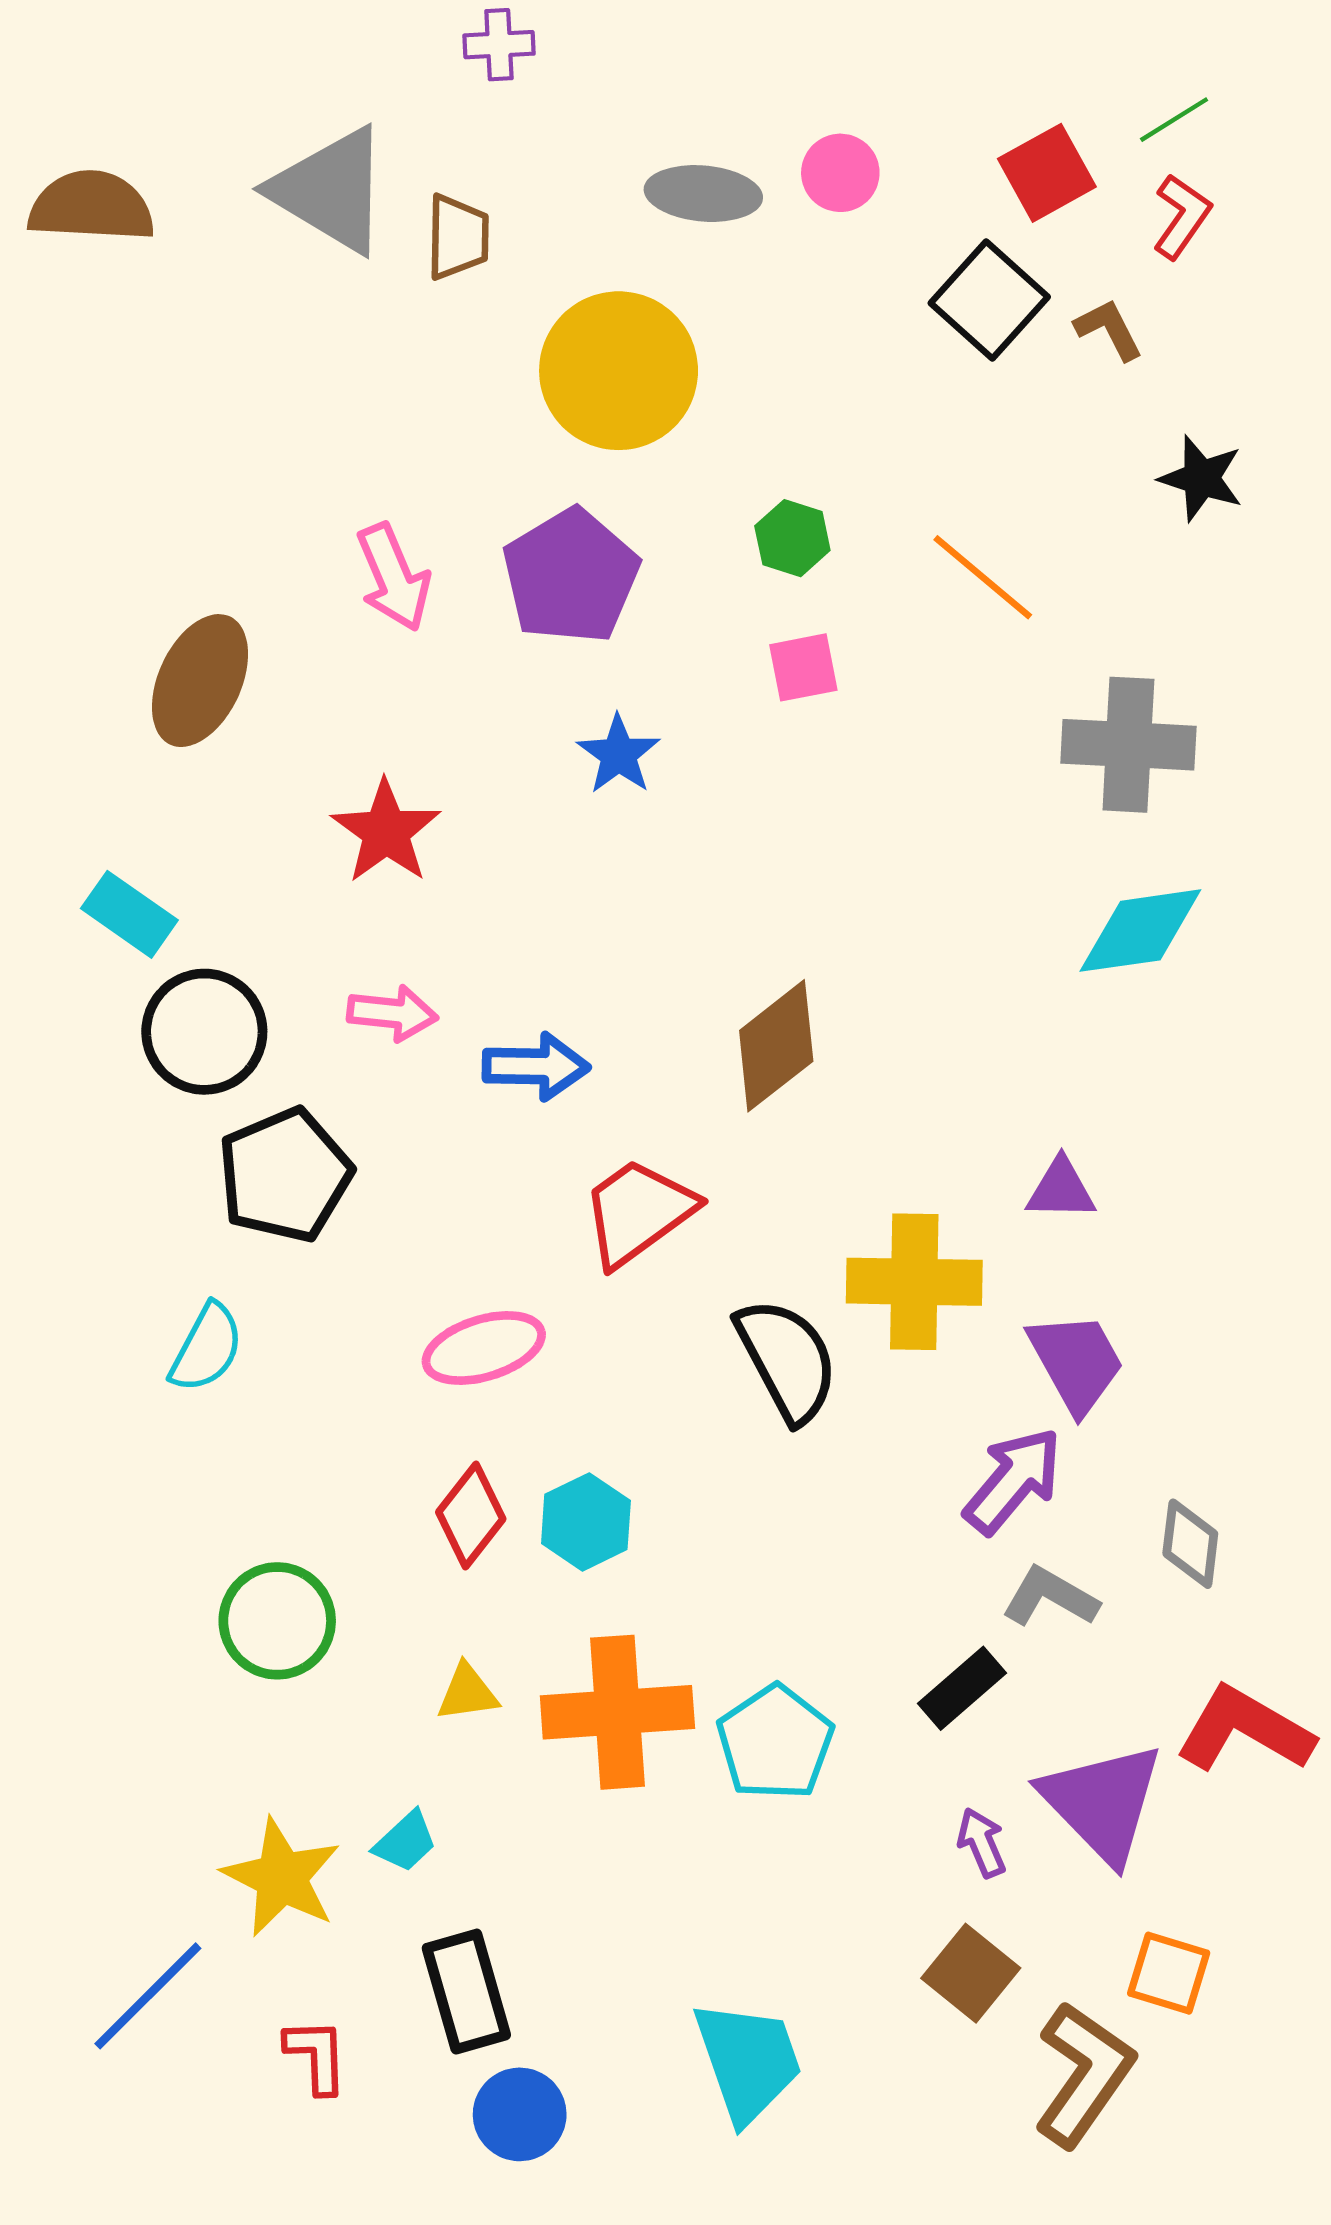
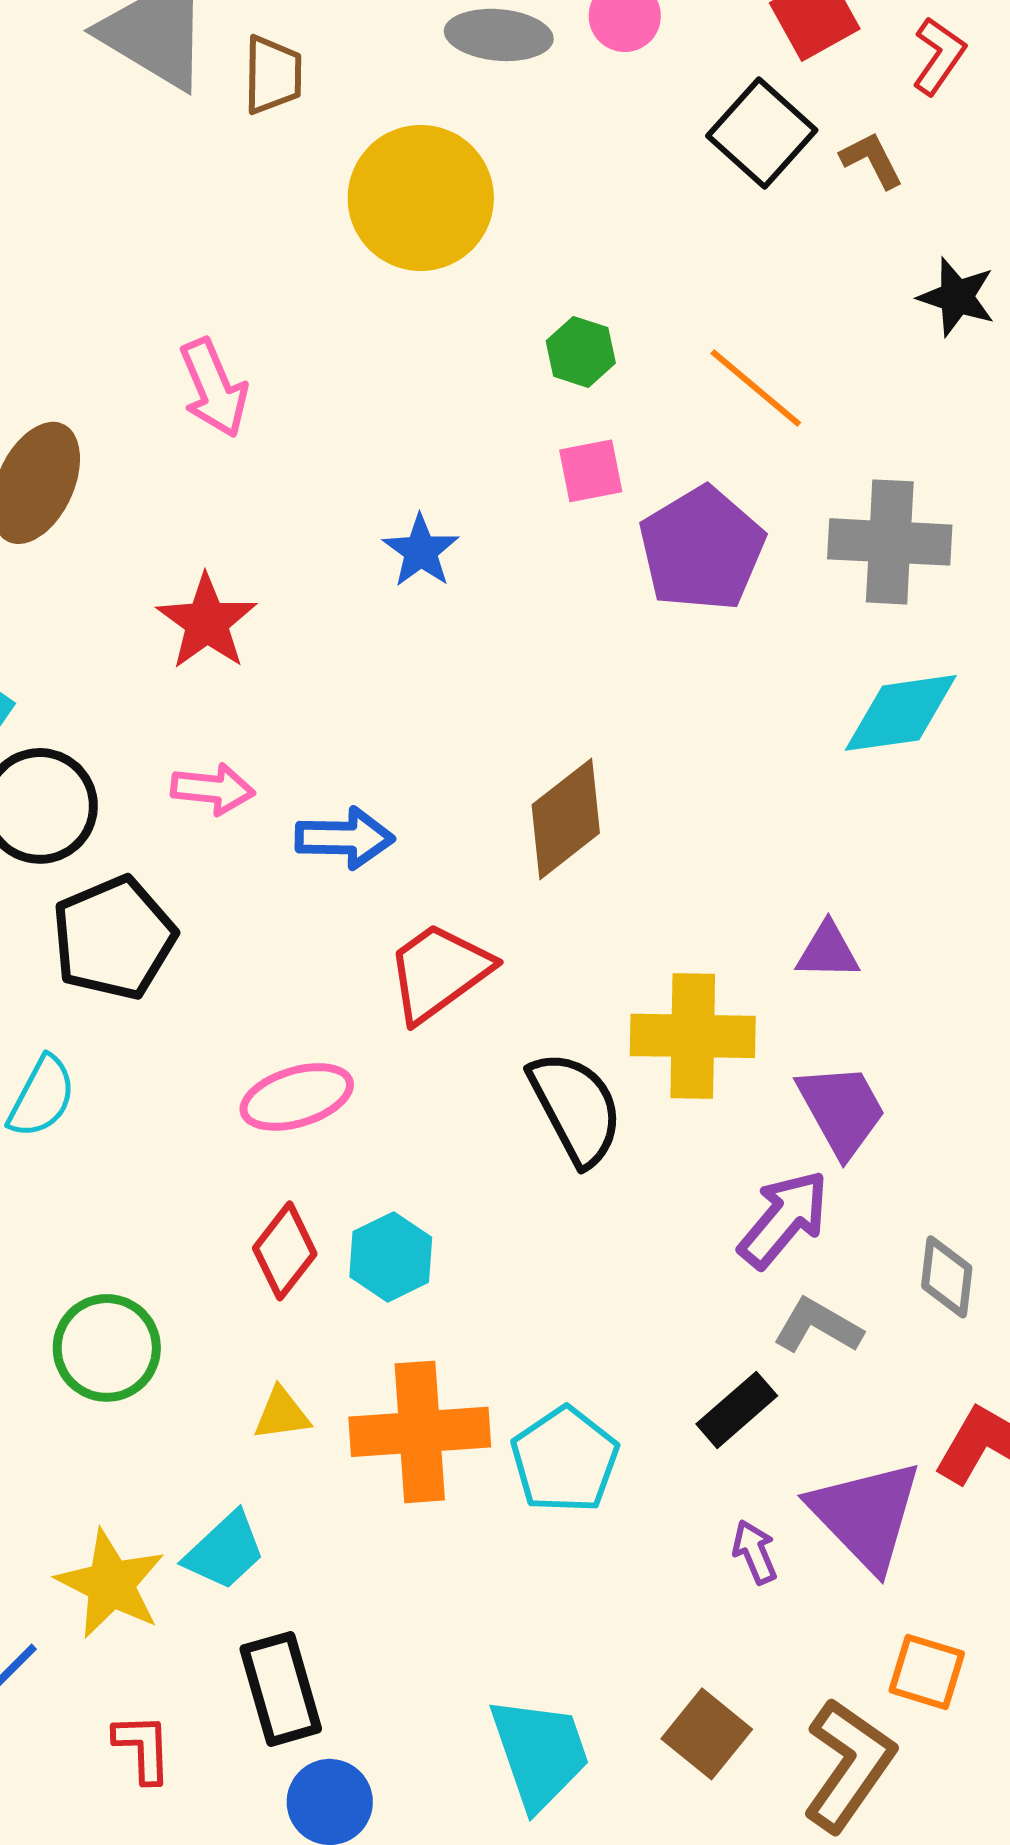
purple pentagon: (571, 576) -> (702, 549), moved
cyan trapezoid: (405, 1842) -> (225, 1551), size x1.4
brown square: (971, 1973) -> (707, 1734), moved

